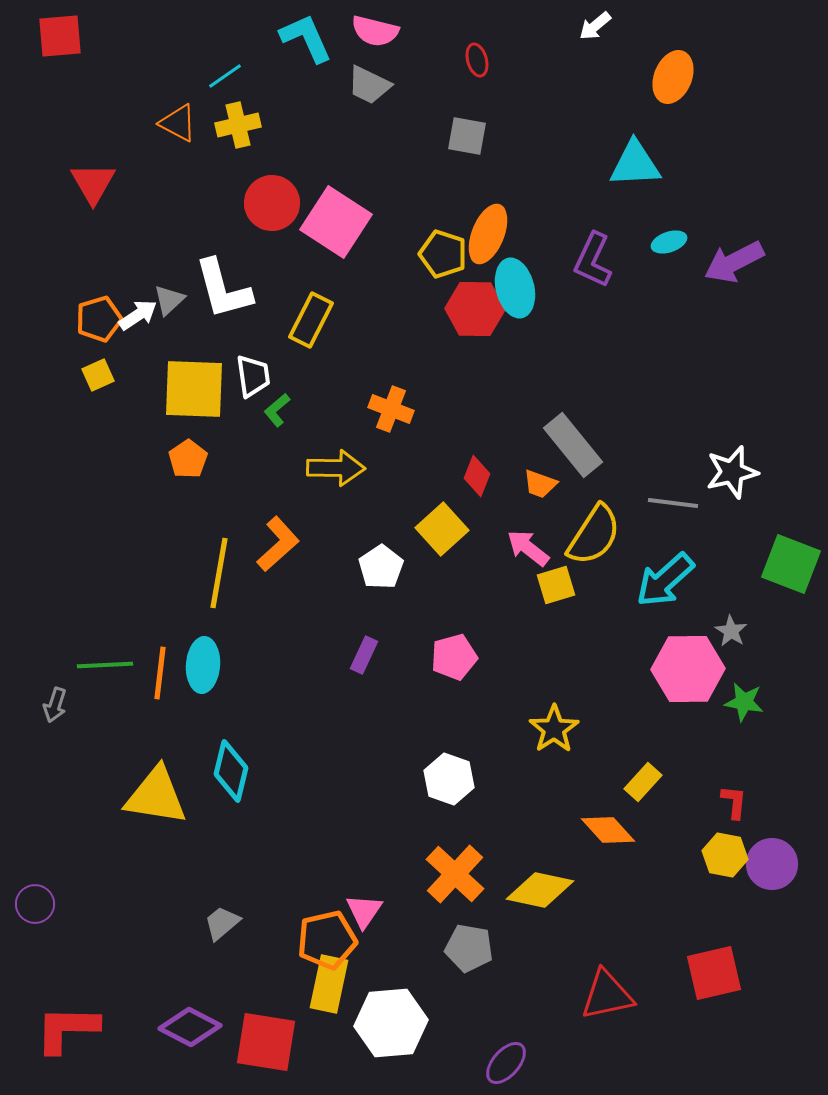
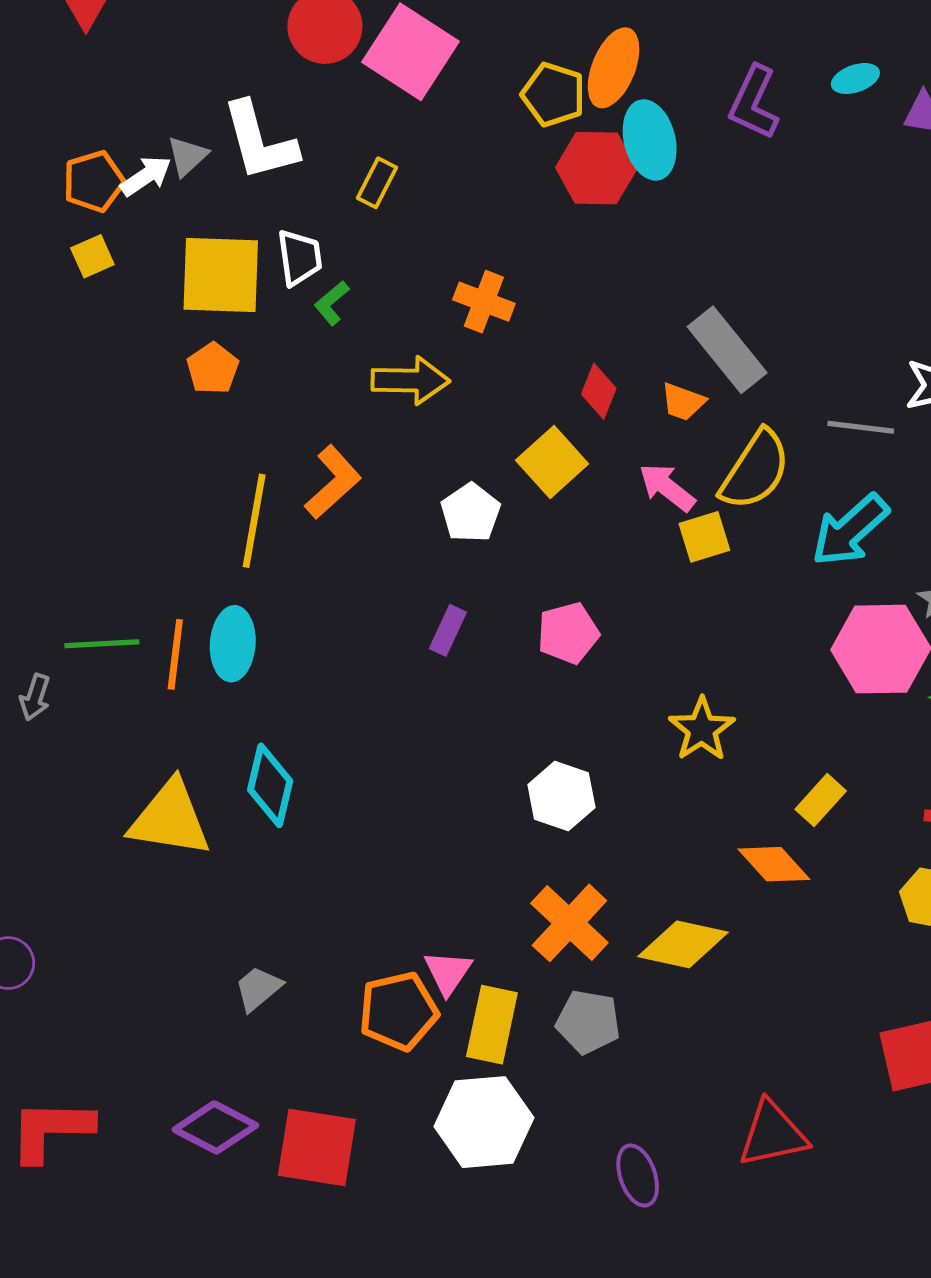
yellow rectangle: (311, 320) -> (377, 183), size x0.7
yellow rectangle: (329, 984) -> (492, 1025), moved
red triangle: (607, 995) -> (773, 1134), moved
purple ellipse: (506, 1063) -> (638, 1176), turned -60

